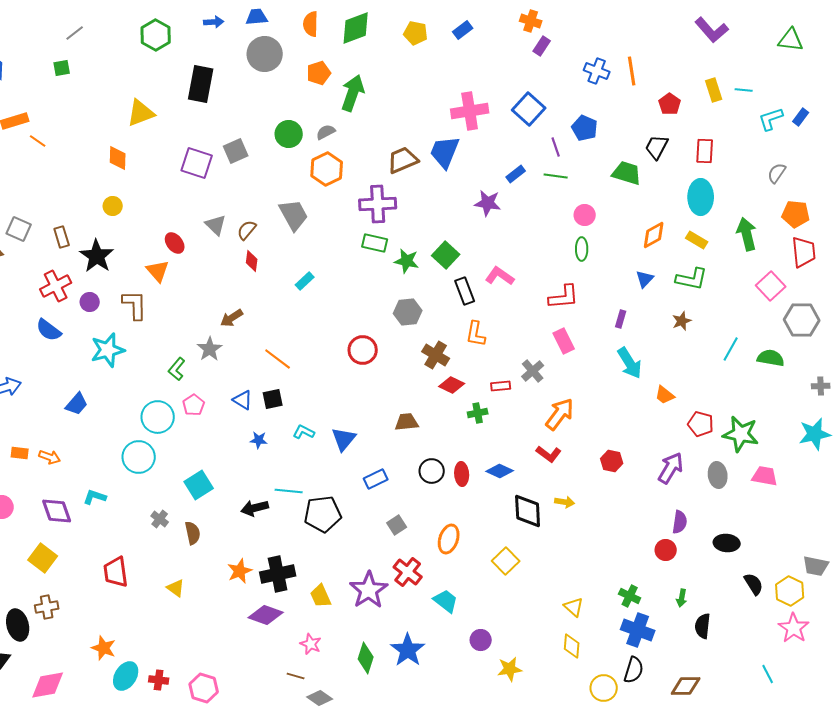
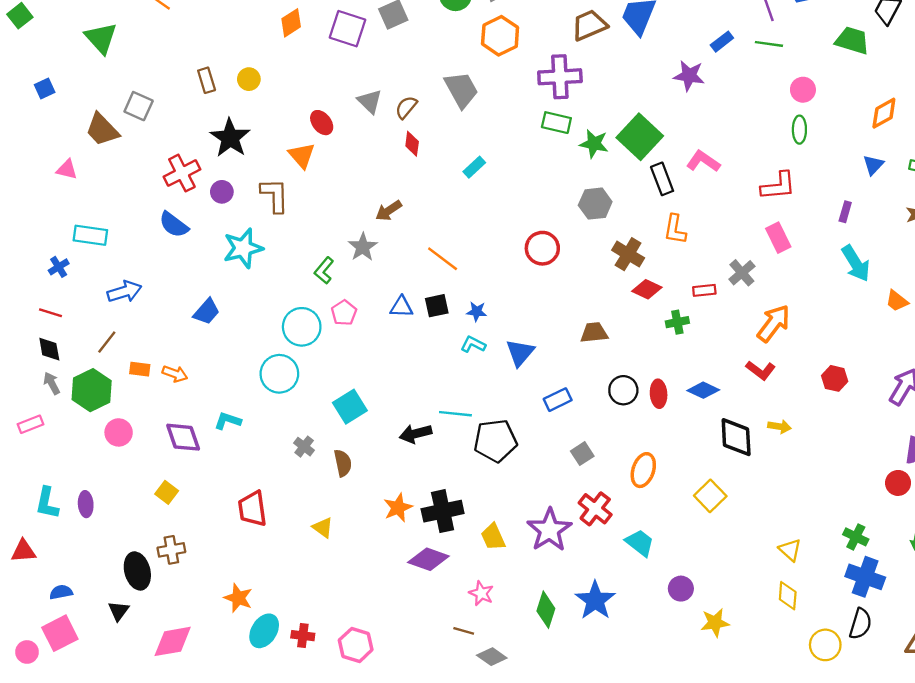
orange diamond: (118, 158) -> (291, 23), moved, turned 55
brown rectangle: (62, 237) -> (207, 80), moved
green square: (446, 255) -> (640, 137), size x1.4
blue triangle: (243, 400) -> (401, 307), turned -30
blue star: (259, 440) -> (477, 312), moved
yellow square: (43, 558) -> (167, 492), size x0.7

